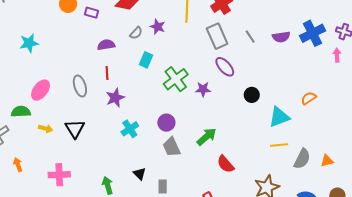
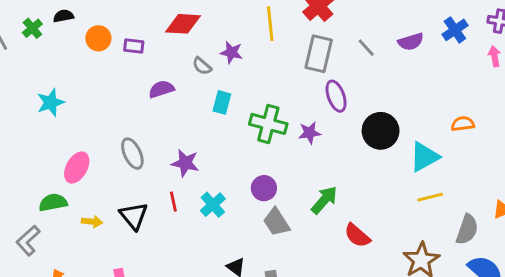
gray semicircle: (136, 33) -> (202, 66), turned 96
blue cross: (313, 33) -> (455, 30), size x0.7
gray rectangle: (217, 36) -> (319, 54), turned 45
purple ellipse: (225, 67) -> (336, 96), turned 30
red line: (107, 73) -> (173, 202), moved
green cross: (176, 79) -> (268, 124), turned -30
black circle: (252, 95) -> (381, 131), size x1.6
purple star: (115, 98) -> (185, 163), turned -30
orange semicircle: (309, 98) -> (463, 124), turned 35
gray semicircle: (302, 159) -> (467, 229), moved

